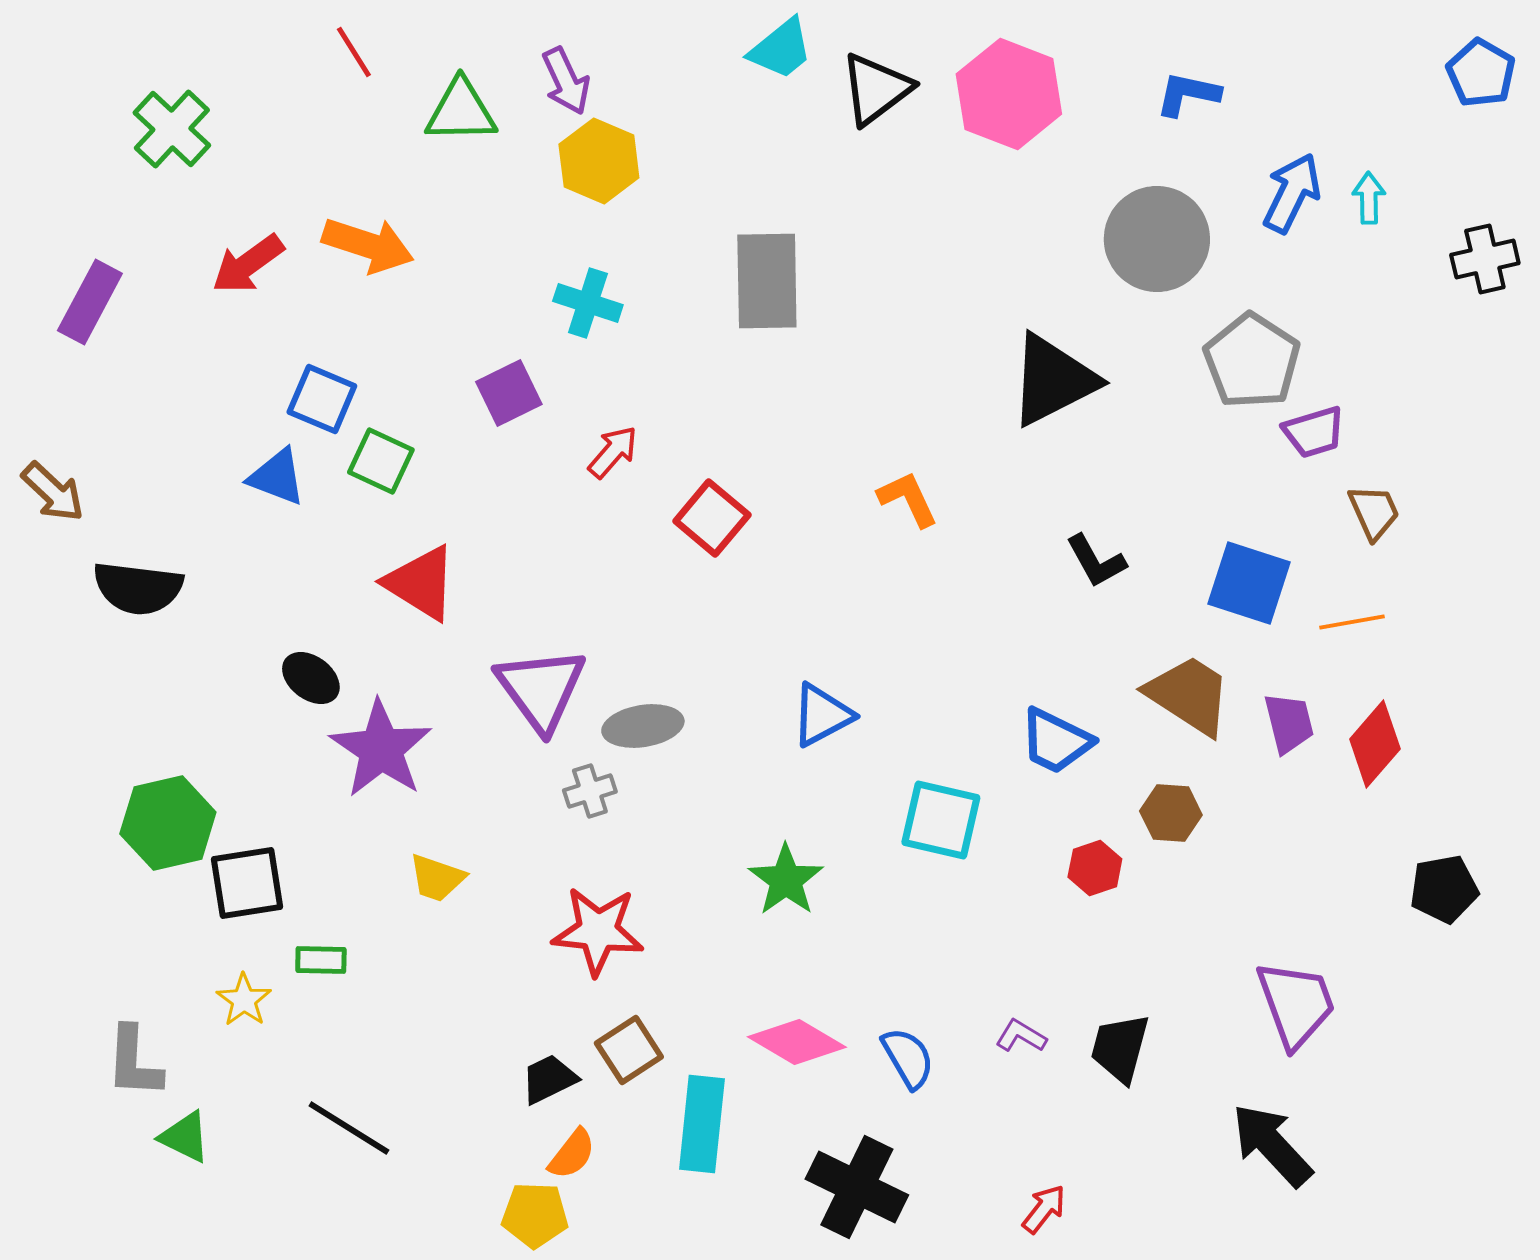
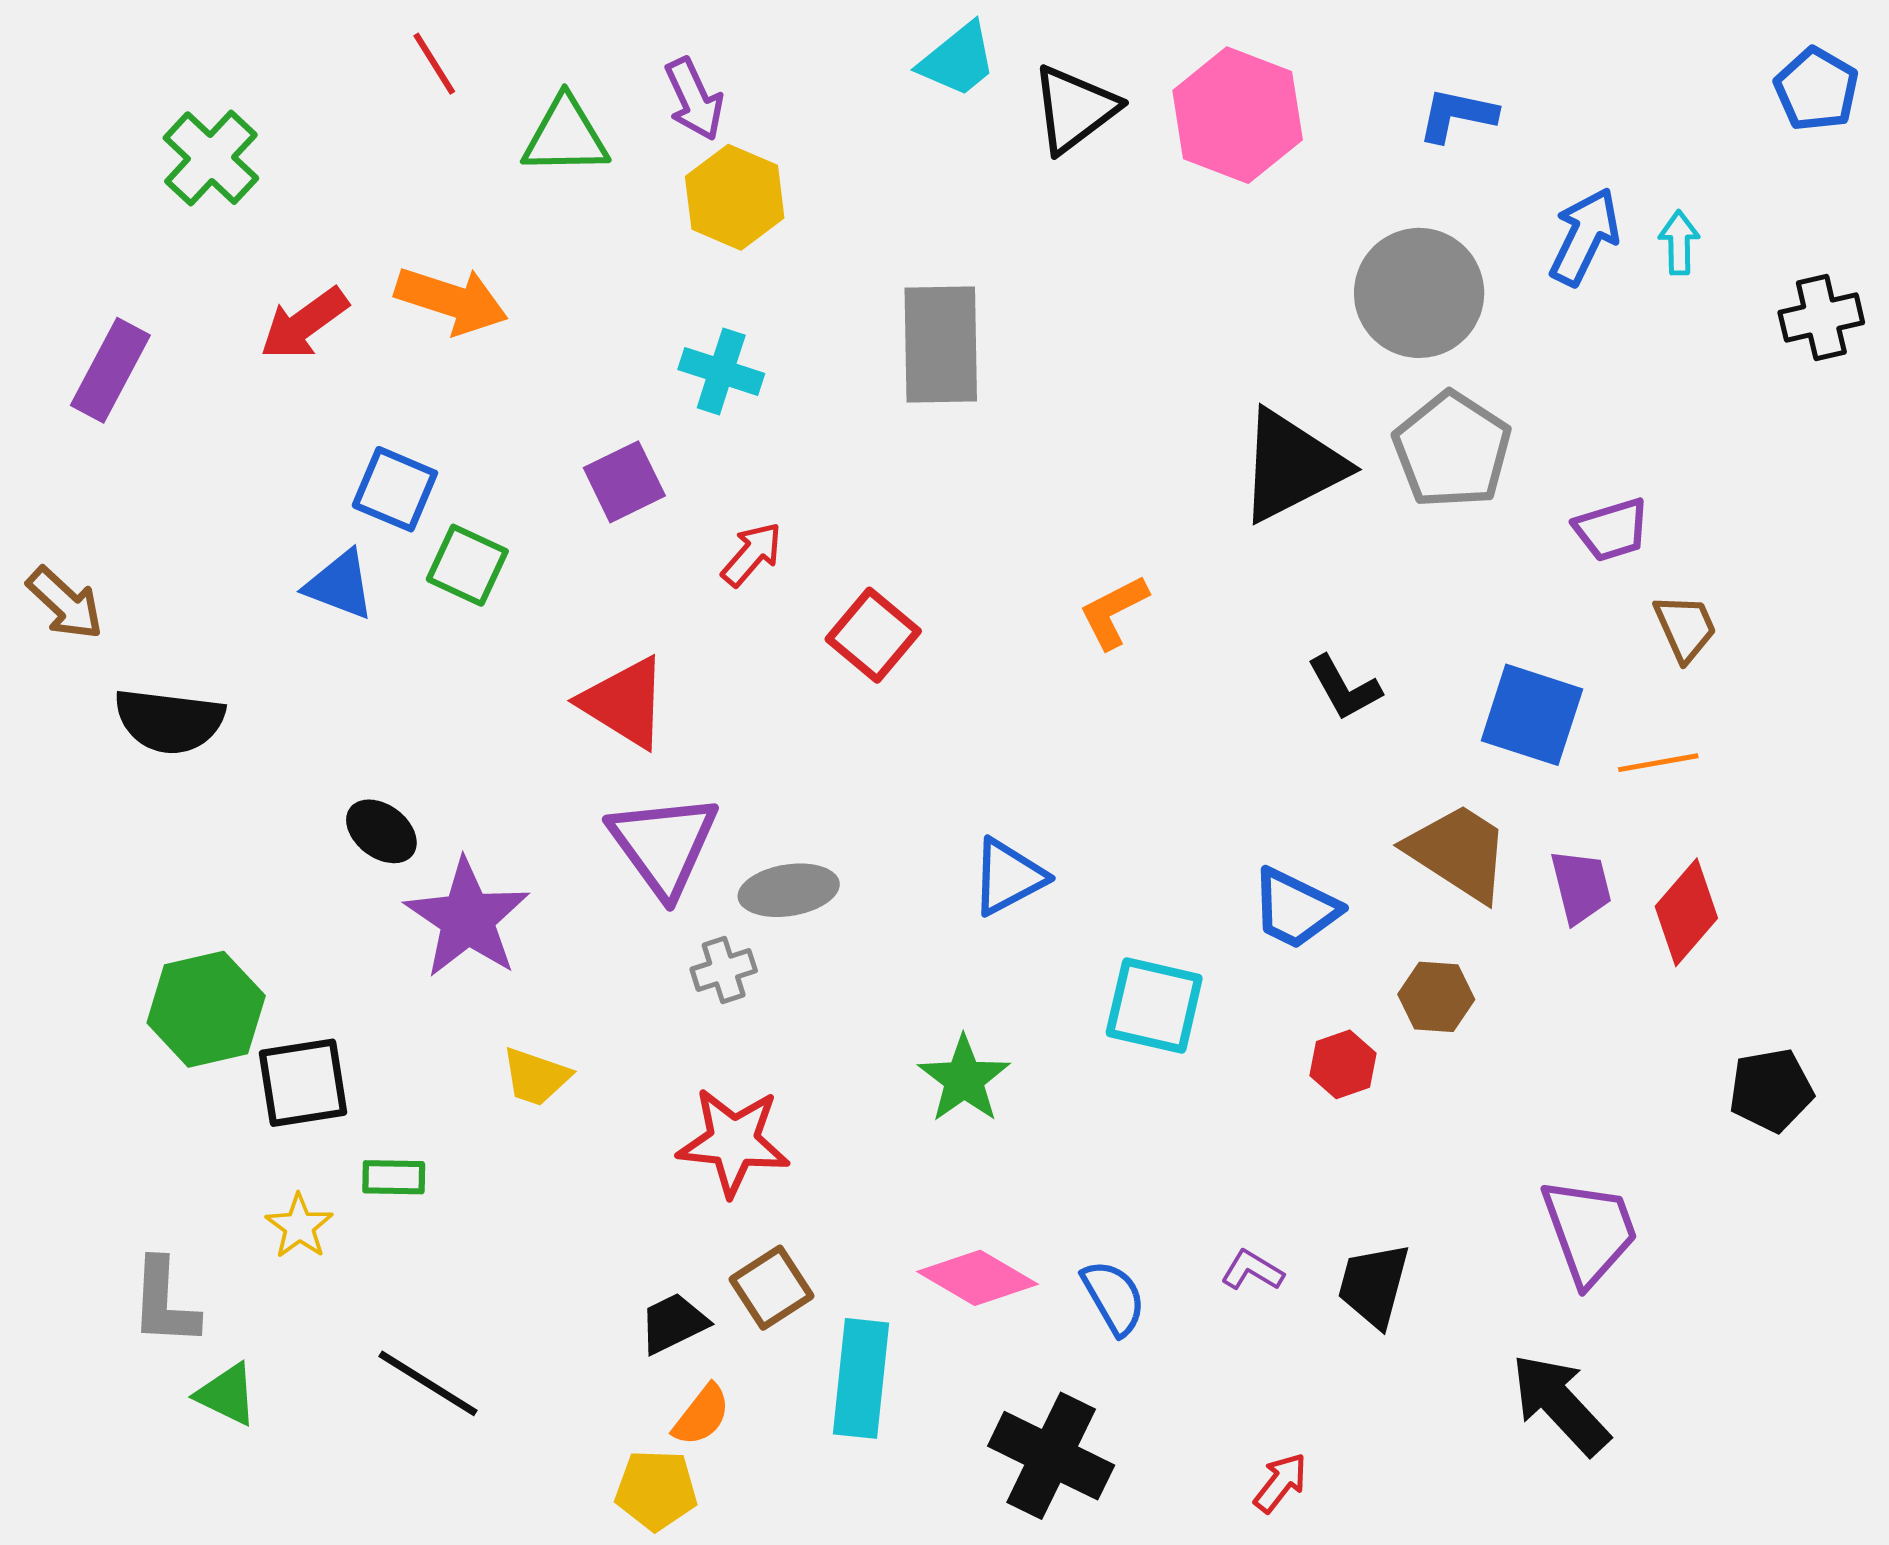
gray pentagon: (1252, 361) -> (1452, 450), moved
orange L-shape: (908, 499) -> (1114, 612), turned -92
red triangle: (421, 583) -> (624, 703), moved

